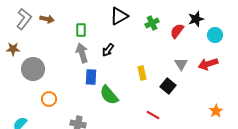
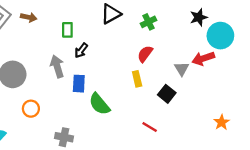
red semicircle: (177, 31) -> (145, 54), moved
cyan circle: (215, 35) -> (220, 36), size x1.5
black arrow: (108, 50) -> (81, 50), moved
gray arrow: (82, 53) -> (57, 66), moved
red arrow: (208, 64) -> (203, 58), moved

